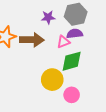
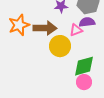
green diamond: (72, 61) -> (84, 66), moved
yellow circle: (52, 80) -> (60, 46), moved

